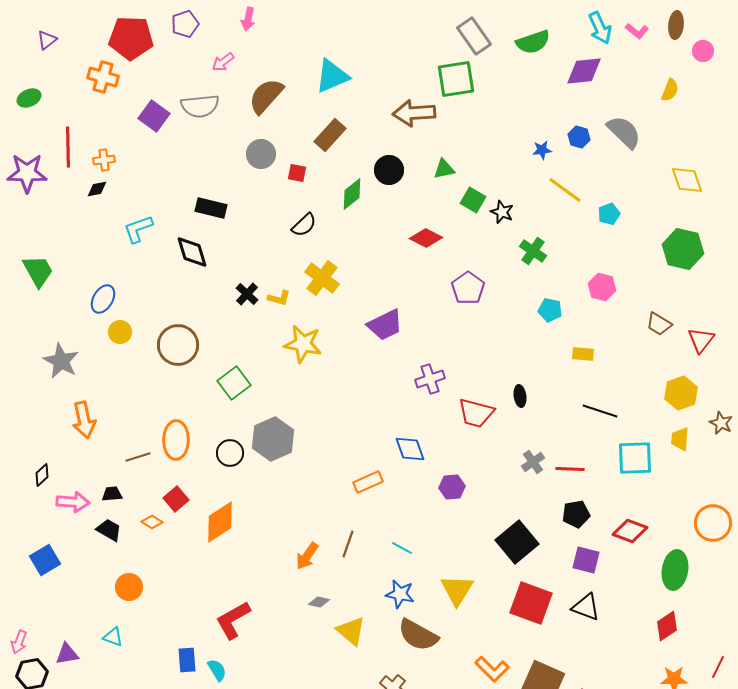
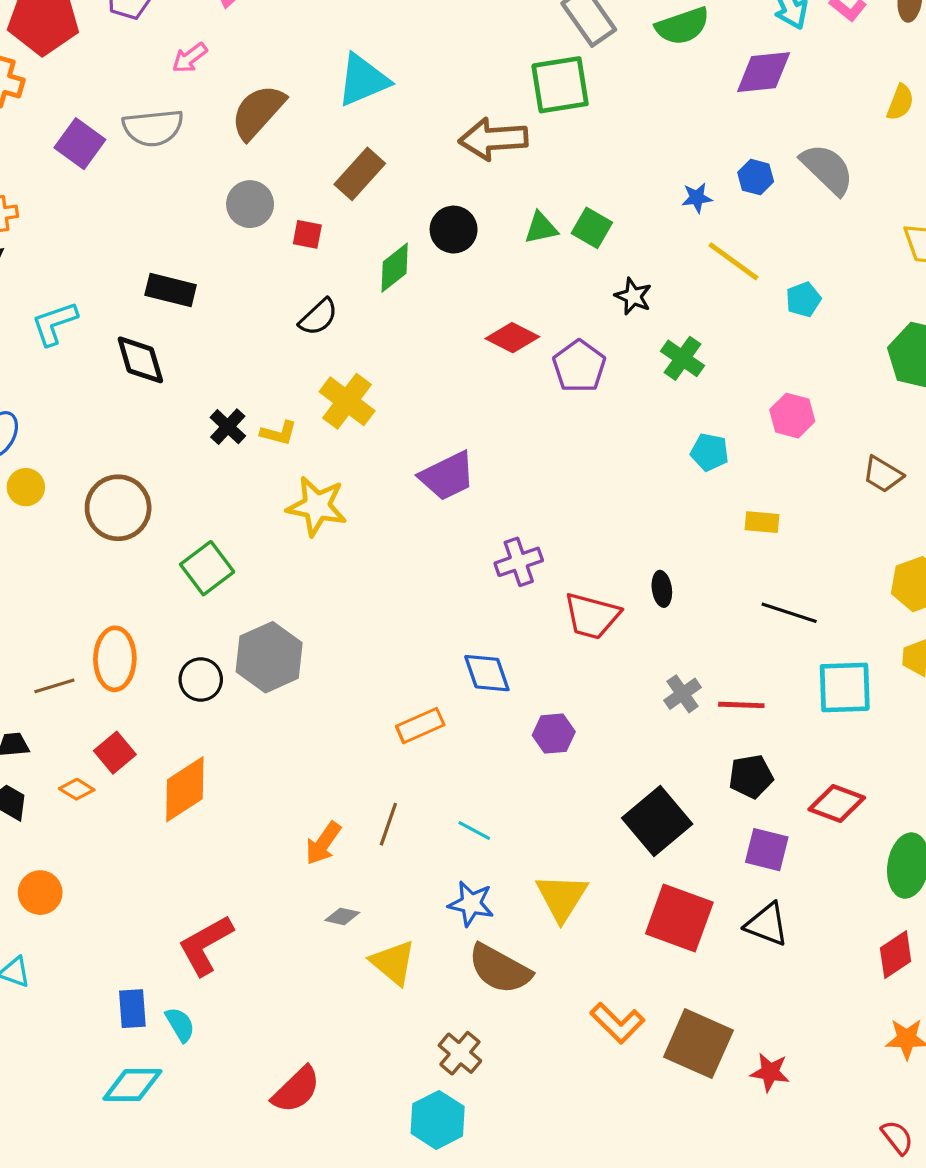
green square: (473, 200) -> (592, 228), moved
purple pentagon: (468, 288) -> (579, 366), moved

